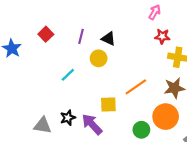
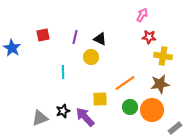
red square: (46, 34) -> (43, 35), turned 32
cyan line: (68, 75) -> (63, 72), turned -48
gray triangle: (43, 125) -> (40, 118), turned -30
green circle: (141, 130) -> (130, 107), moved

